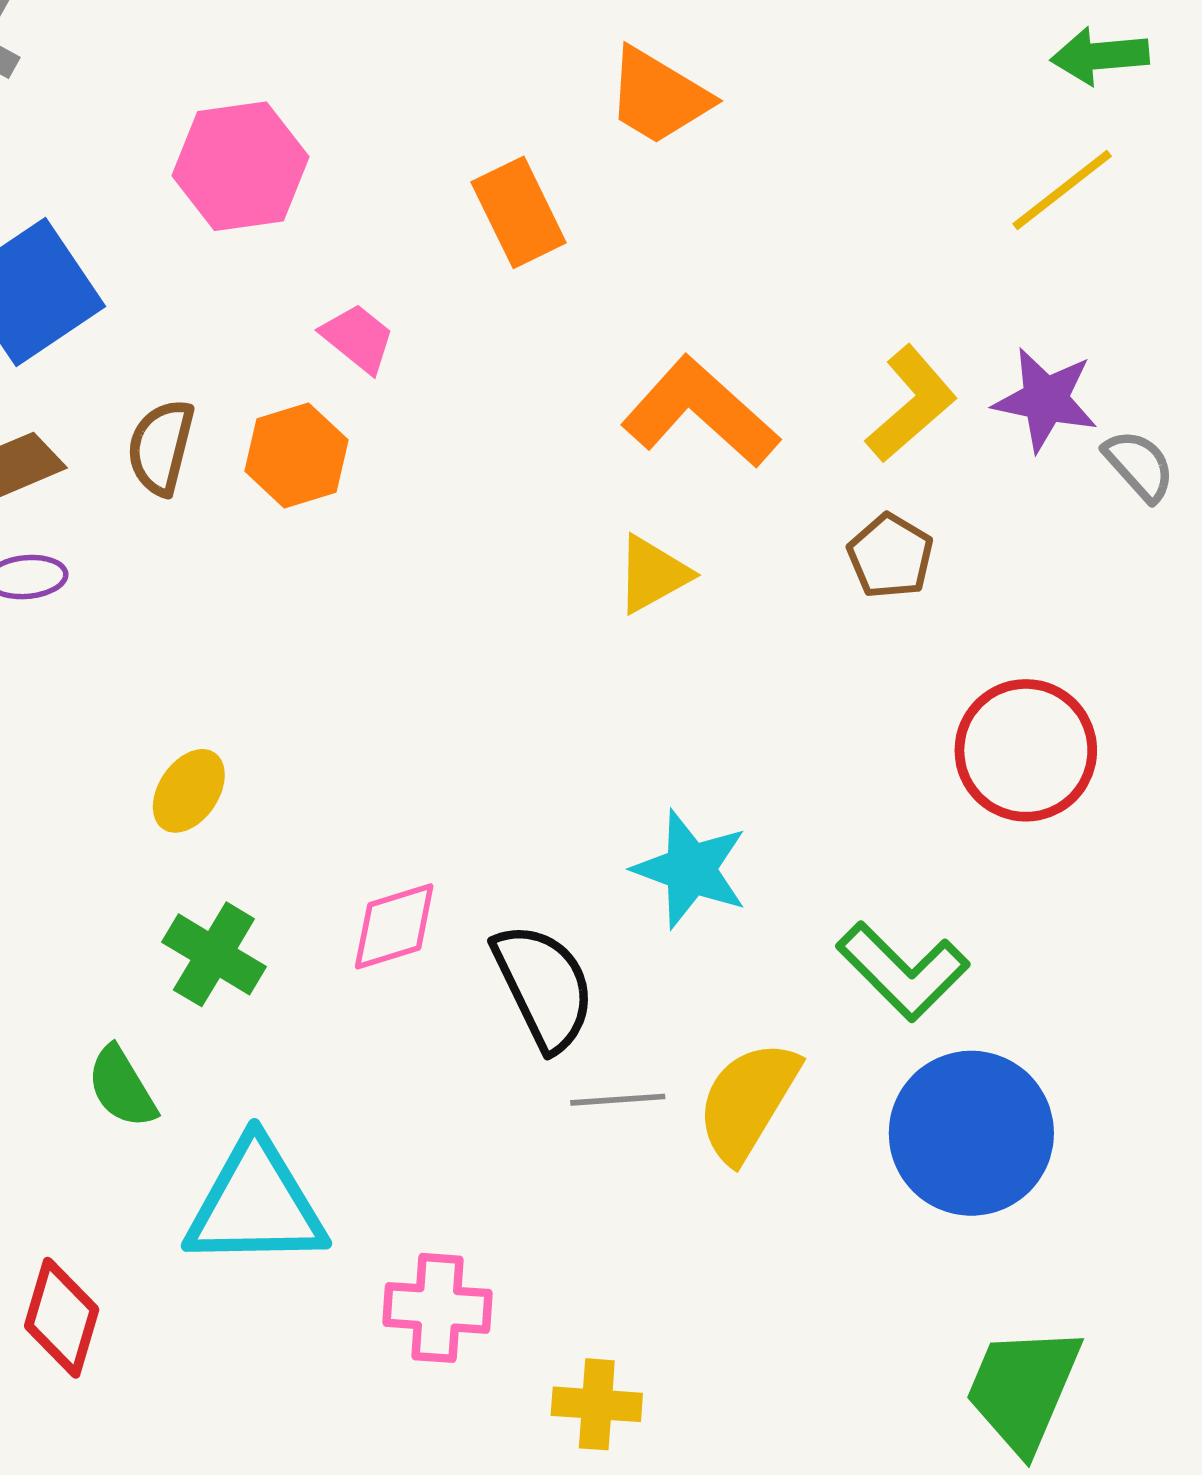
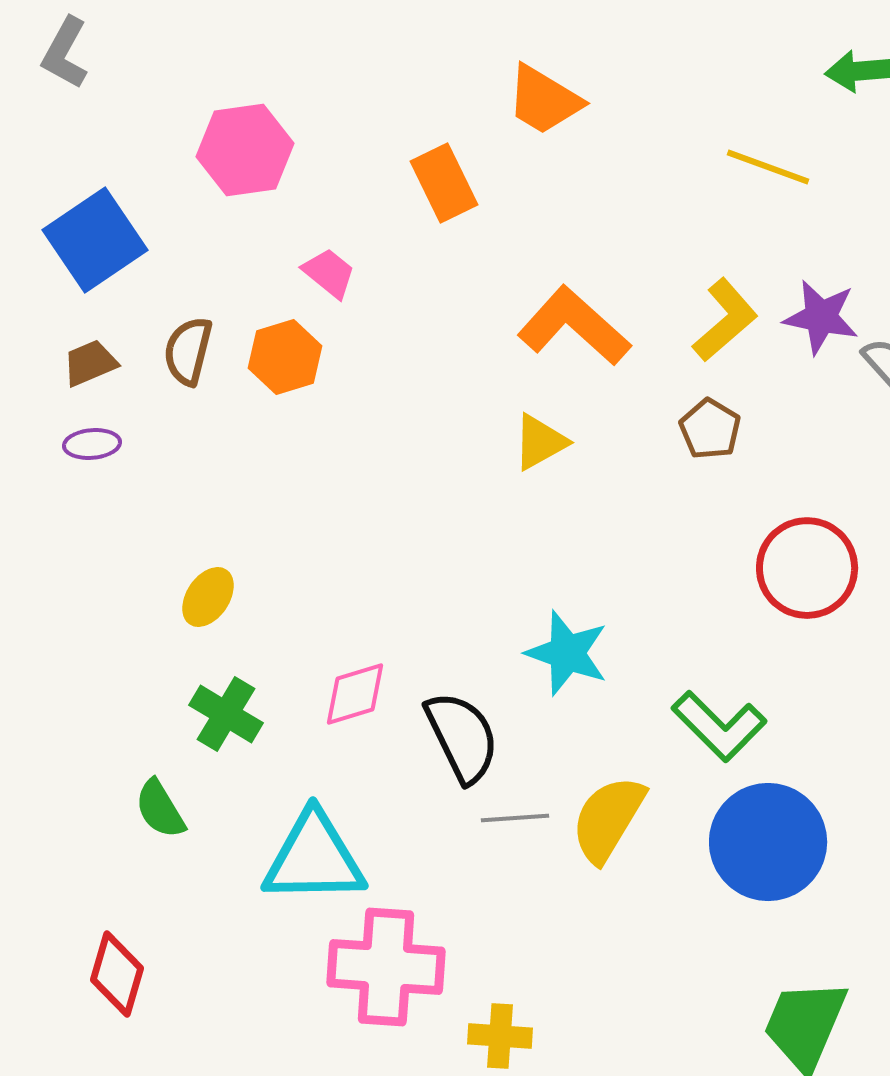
yellow line: (1062, 190) -> (768, 167), moved, turned 58
cyan triangle: (256, 1204) -> (314, 858), moved
pink cross: (438, 1308) -> (386, 967), size x1.5

